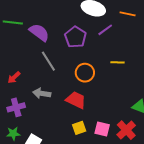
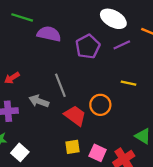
purple semicircle: (39, 32) -> (49, 34), turned -35
gray line: (48, 61) -> (60, 85), moved
orange circle: (85, 73) -> (100, 105), moved

